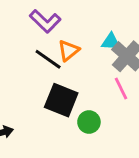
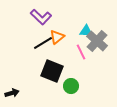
black line: (48, 59) -> (43, 43), turned -66
pink line: (121, 88) -> (81, 52), moved

